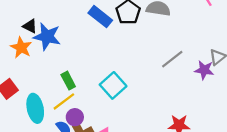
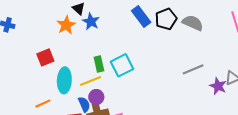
blue star: (47, 37) -> (91, 21), size x0.7
cyan square: (113, 85) -> (122, 65), moved

